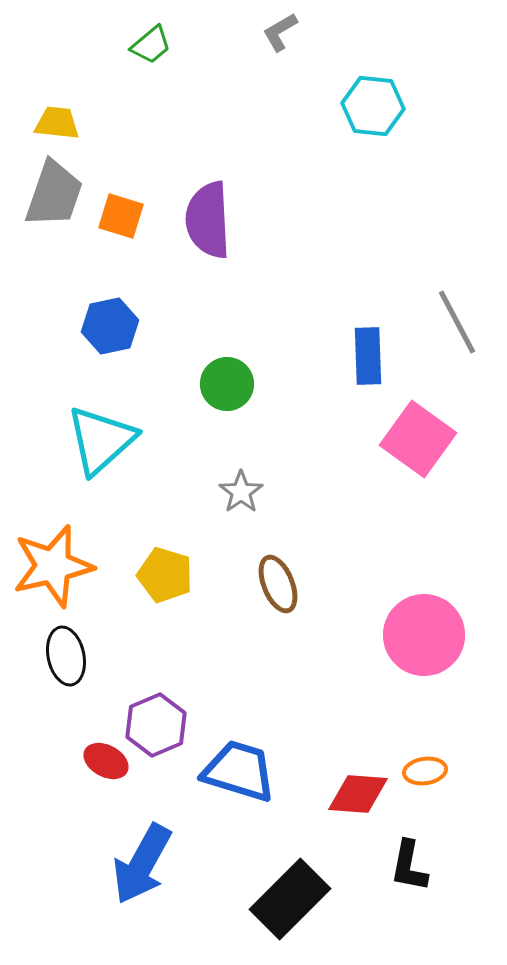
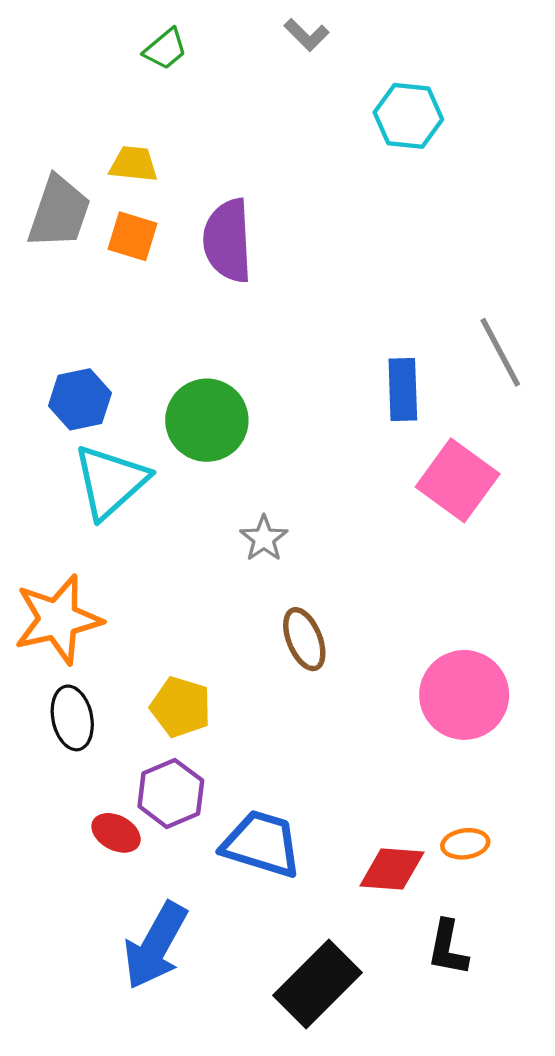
gray L-shape: (280, 32) -> (307, 35), turned -105
yellow trapezoid: (57, 123) -> (134, 164), moved
blue hexagon: (110, 326) -> (80, 399), moved
green circle: (227, 384) -> (207, 420), moved, size x1.4
yellow pentagon: (165, 575) -> (181, 707), moved

